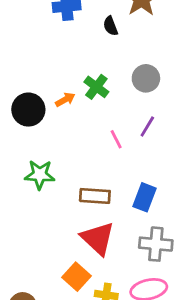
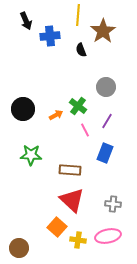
green cross: (96, 87) -> (78, 106), moved
orange arrow: (65, 100) -> (56, 115), moved
blue rectangle: (144, 197) -> (105, 153), moved
gray cross: (156, 244) -> (113, 204), size x0.7

